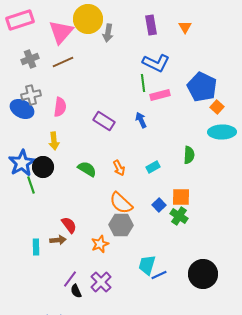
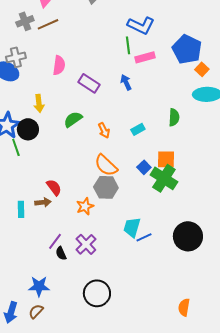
gray cross: (30, 59) -> (25, 21), moved
pink semicircle: (60, 107) -> (59, 65), moved
green semicircle: (87, 169) -> (73, 119), moved, turned -66
green cross: (179, 216) -> (164, 178), size x1.5

